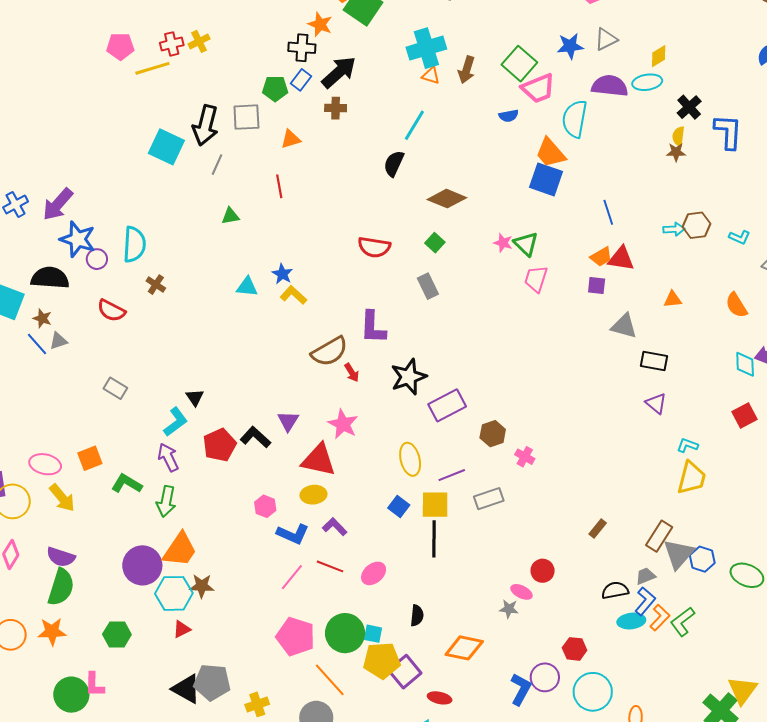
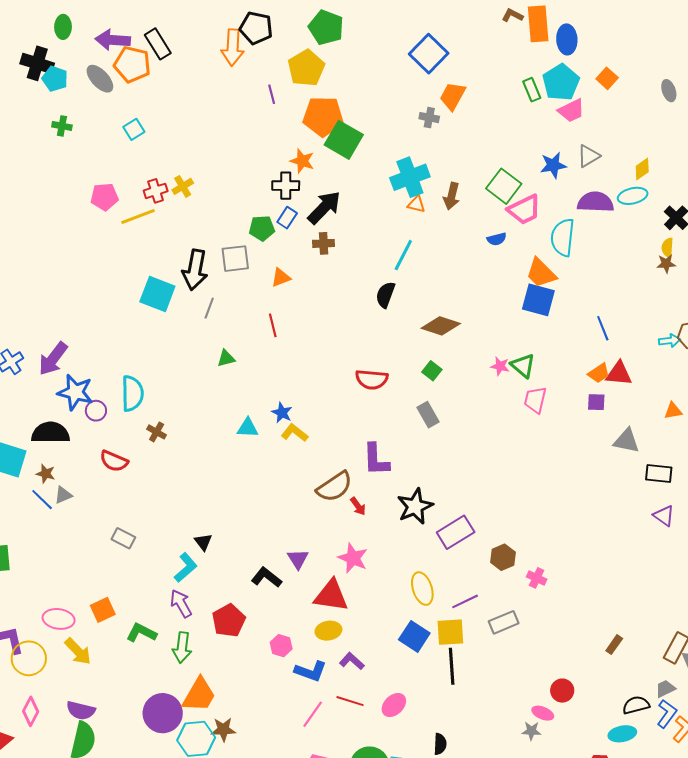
red pentagon: (220, 445) -> (229, 621), moved
blue square: (399, 506) -> (414, 636), size x1.4
cyan ellipse: (631, 621) -> (622, 734), moved

